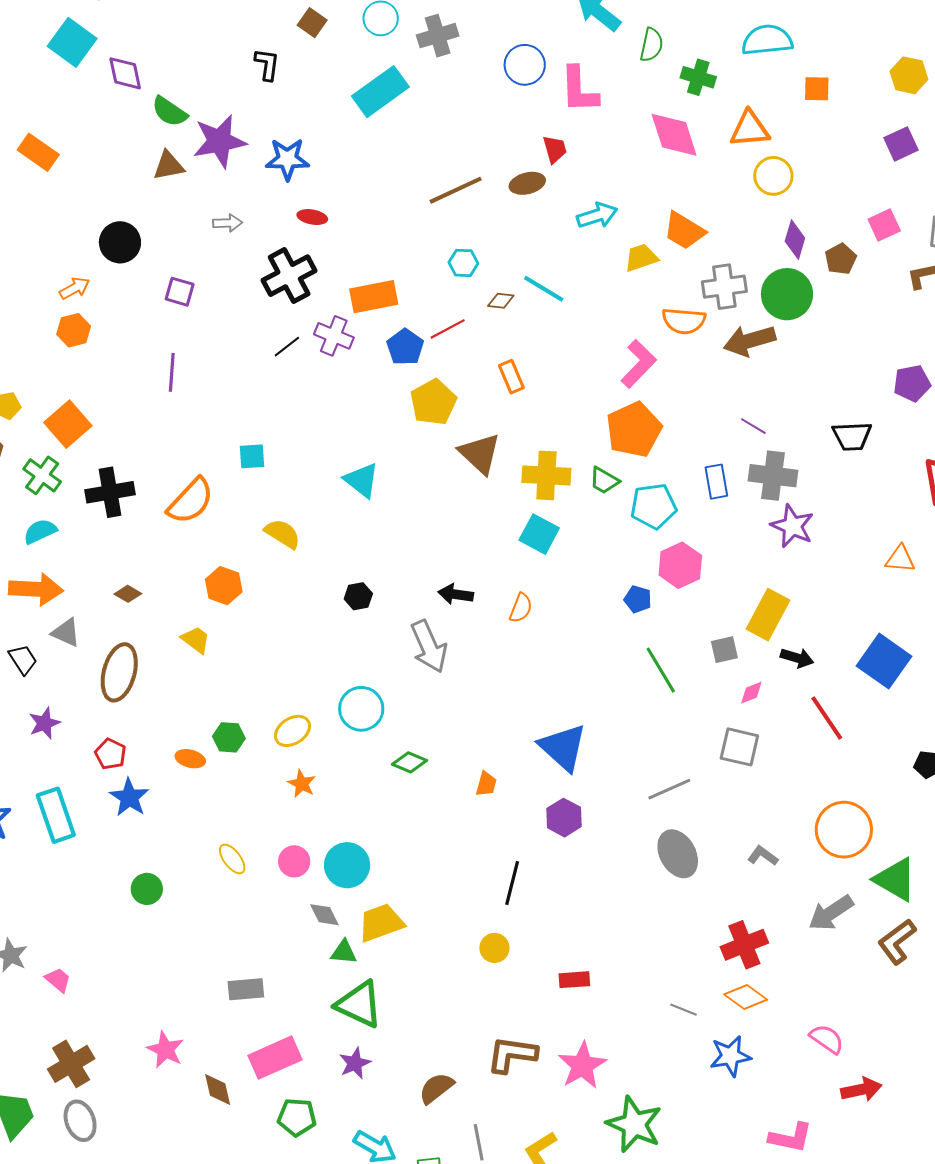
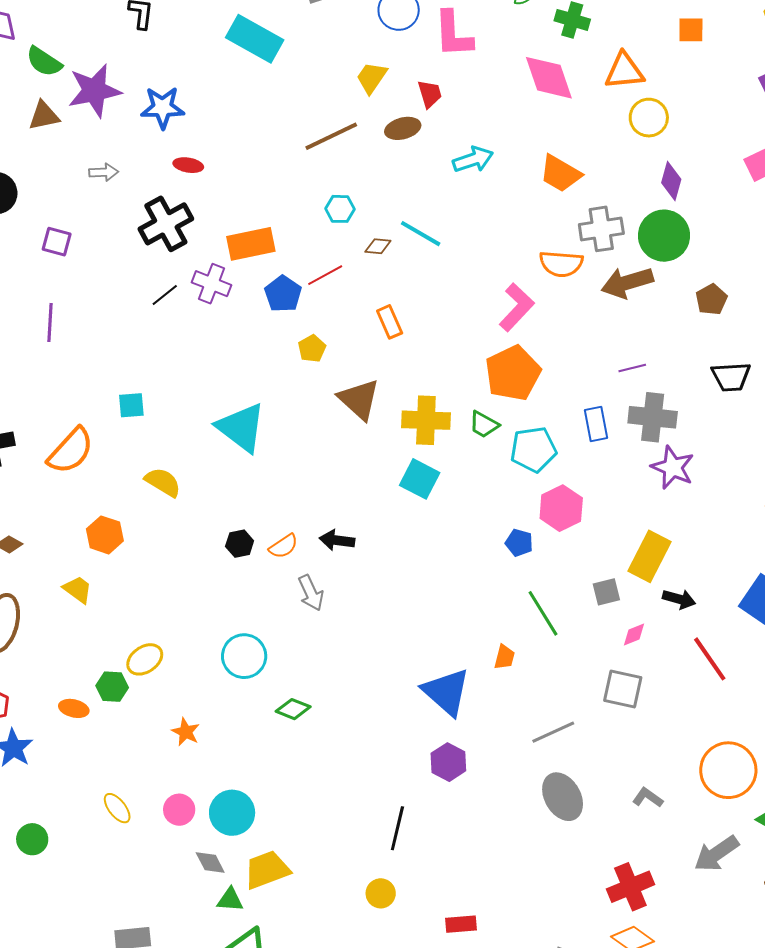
cyan rectangle: (380, 92) -> (255, 39), turned 66
yellow trapezoid: (641, 258) -> (372, 78), moved, turned -36
brown pentagon: (841, 259) -> (711, 299), moved
yellow pentagon: (433, 402) -> (312, 349), size x0.6
purple line: (753, 426) -> (632, 368), turned -44
cyan triangle: (362, 480) -> (241, 428), size x1.4
orange semicircle: (521, 608) -> (283, 546), moved, turned 36
gray arrow: (429, 646) -> (311, 593), size x0.7
yellow ellipse: (292, 731) -> (145, 659), moved
orange trapezoid: (486, 784) -> (504, 657), moved

